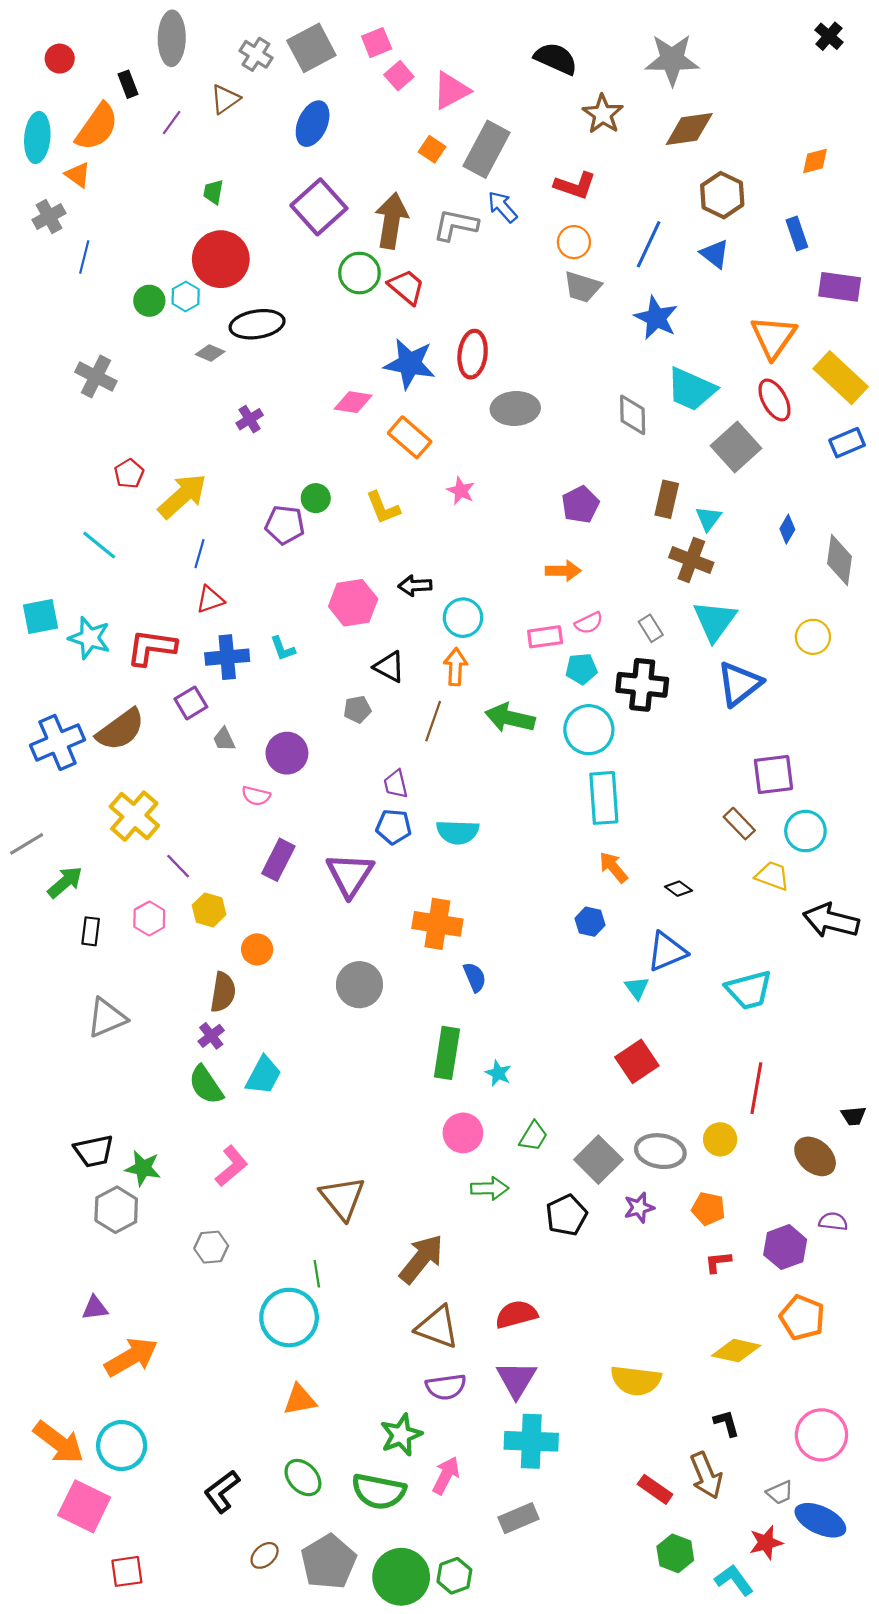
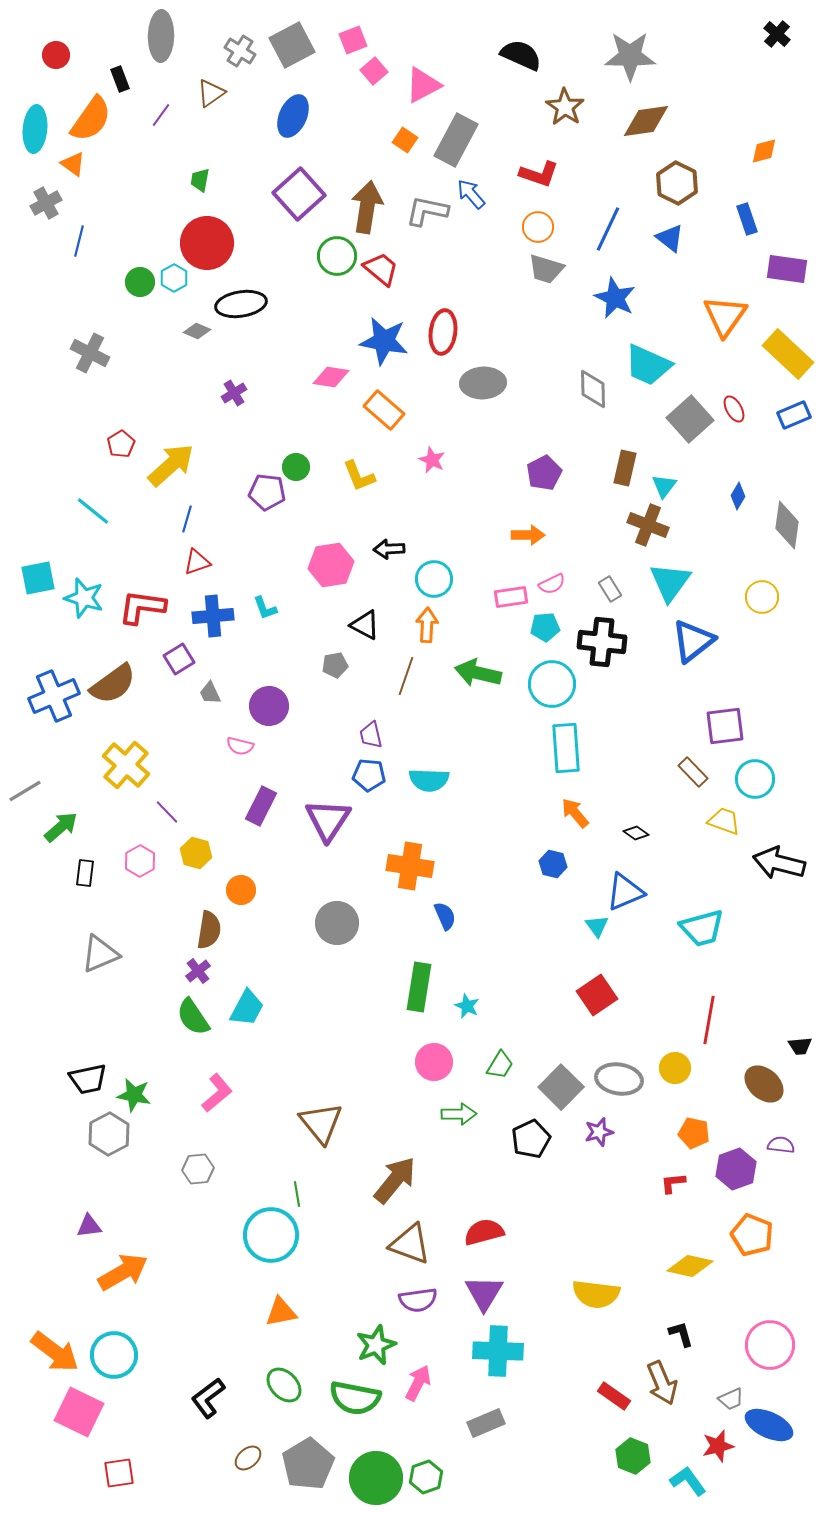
red ellipse: (775, 400) -> (734, 409), moved, size x0.7
orange pentagon: (708, 1209) -> (694, 1133), moved

